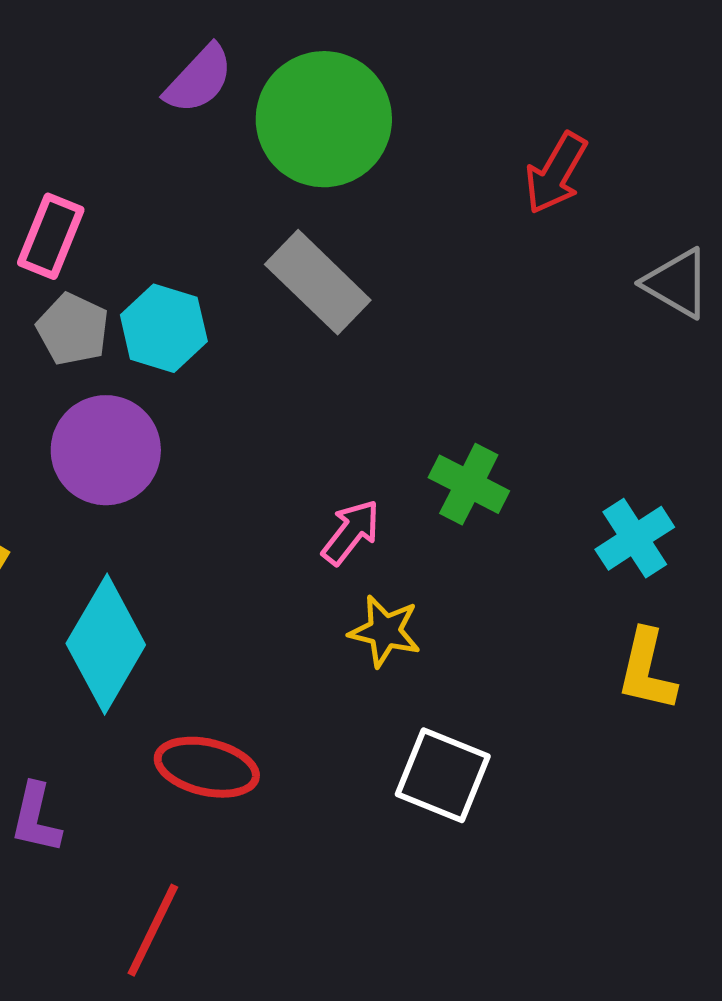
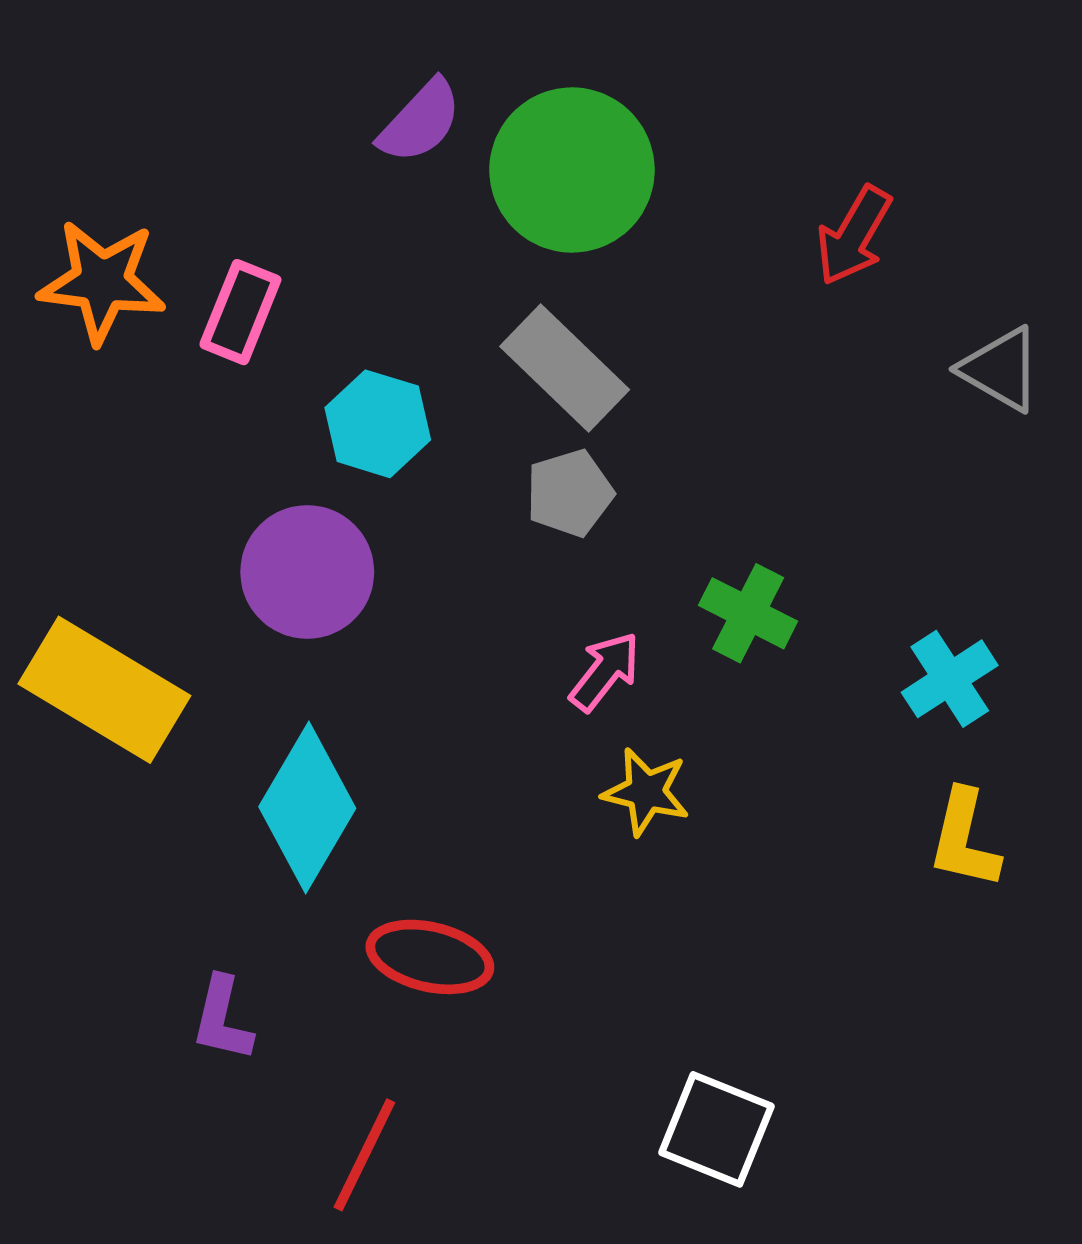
gray pentagon: (73, 329) -> (570, 493), moved, turned 30
white square: (443, 775) -> (716, 1129), moved

